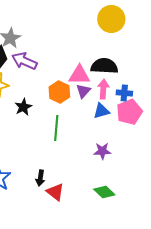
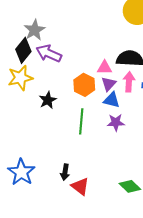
pink triangle: (79, 75) -> (105, 68), size x0.7
blue triangle: (101, 111) -> (112, 100), moved, turned 30
purple star: (102, 151) -> (116, 122), moved

